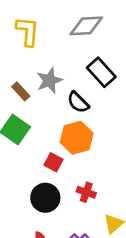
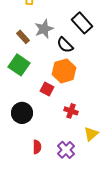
black circle: (45, 198) -> (22, 113), moved

